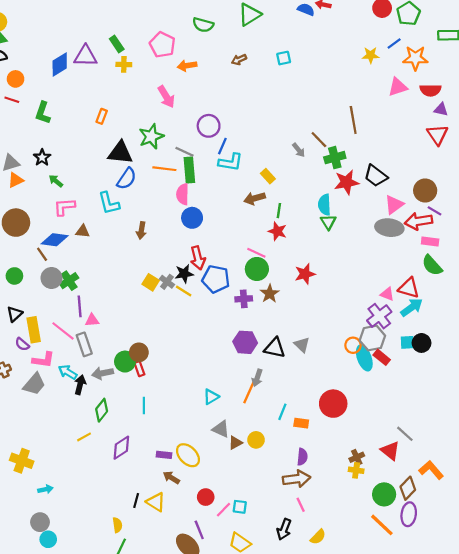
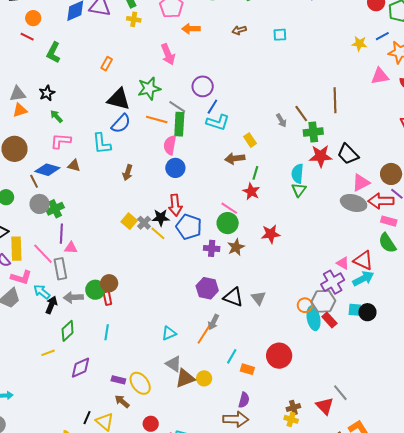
brown triangle: (235, 443) -> (185, 378), size x1.5

